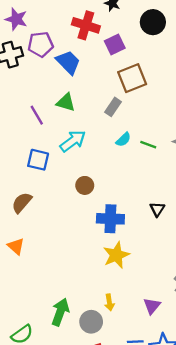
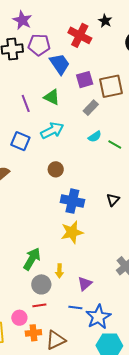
purple square: (115, 44) -> (85, 80), moved
purple triangle: (152, 306) -> (85, 284), moved
green arrow: (60, 312) -> (32, 259), moved

